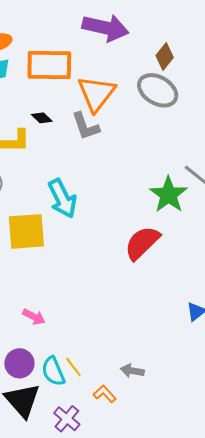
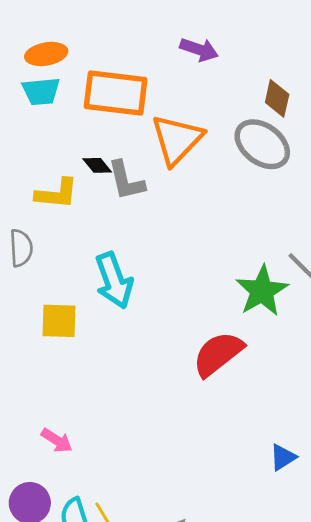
purple arrow: (105, 28) -> (199, 50), size x0.6
brown diamond: (165, 56) -> (277, 98), turned -32
gray L-shape: (86, 126) -> (126, 181), moved
yellow square: (26, 231) -> (59, 321), size x0.7

